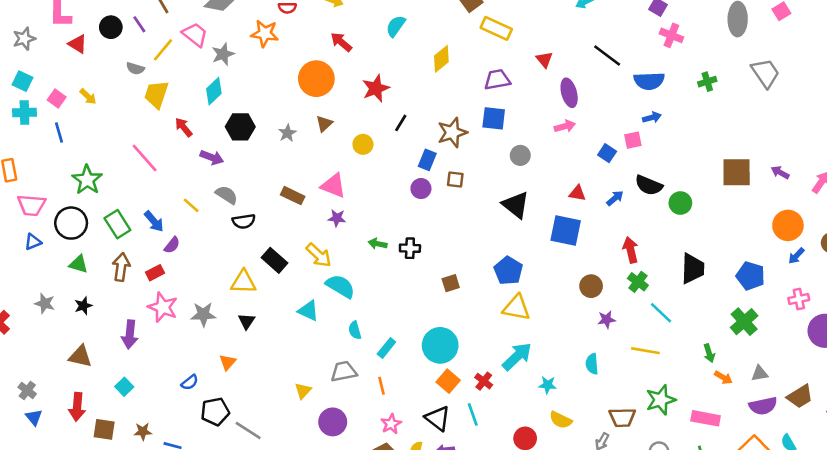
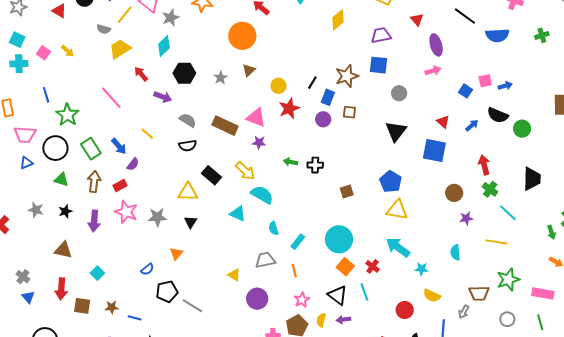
red star: (376, 88) -> (289, 108), moved
yellow trapezoid: (156, 94) -> (120, 49), turned 40
blue arrow: (652, 117) -> (505, 86), moved
black line: (401, 123) -> (312, 83), moved
blue line: (59, 132) -> (46, 95), moved
red triangle: (577, 193) -> (443, 122), turned 32
gray semicircle: (227, 195) -> (188, 120), moved
brown rectangle: (293, 196) -> (225, 126), size x1.4
black triangle: (516, 205) -> (396, 131), turned 30
purple arrow: (130, 334) -> (94, 221), moved
green arrow: (709, 353) -> (551, 232), moved
cyan arrow: (517, 356) -> (398, 247), turned -100
yellow triangle: (303, 391) -> (234, 275), turned -40

